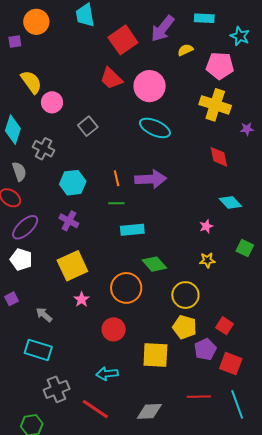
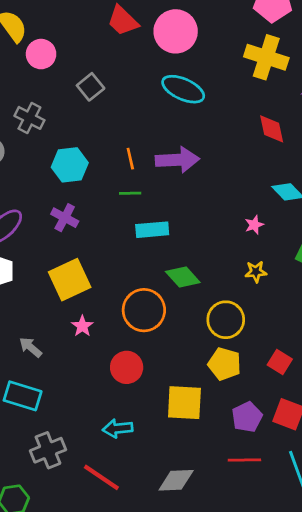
purple pentagon: (205, 349) -> (247, 417), moved

